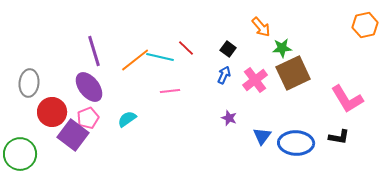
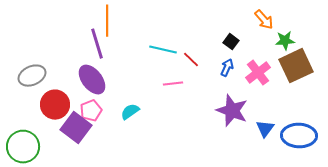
red line: (186, 48) -> (191, 60), moved
orange line: (135, 60) -> (107, 21), moved, turned -52
gray ellipse: (29, 83) -> (32, 76), turned 60
purple star: (229, 118) -> (232, 111), size x2.0

